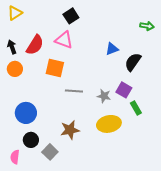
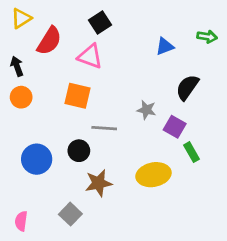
red semicircle: (35, 45) -> (49, 41), moved
blue triangle: (112, 49) -> (165, 46), moved
gray star: (104, 96) -> (146, 110), moved
black circle: (31, 140) -> (79, 151), moved

